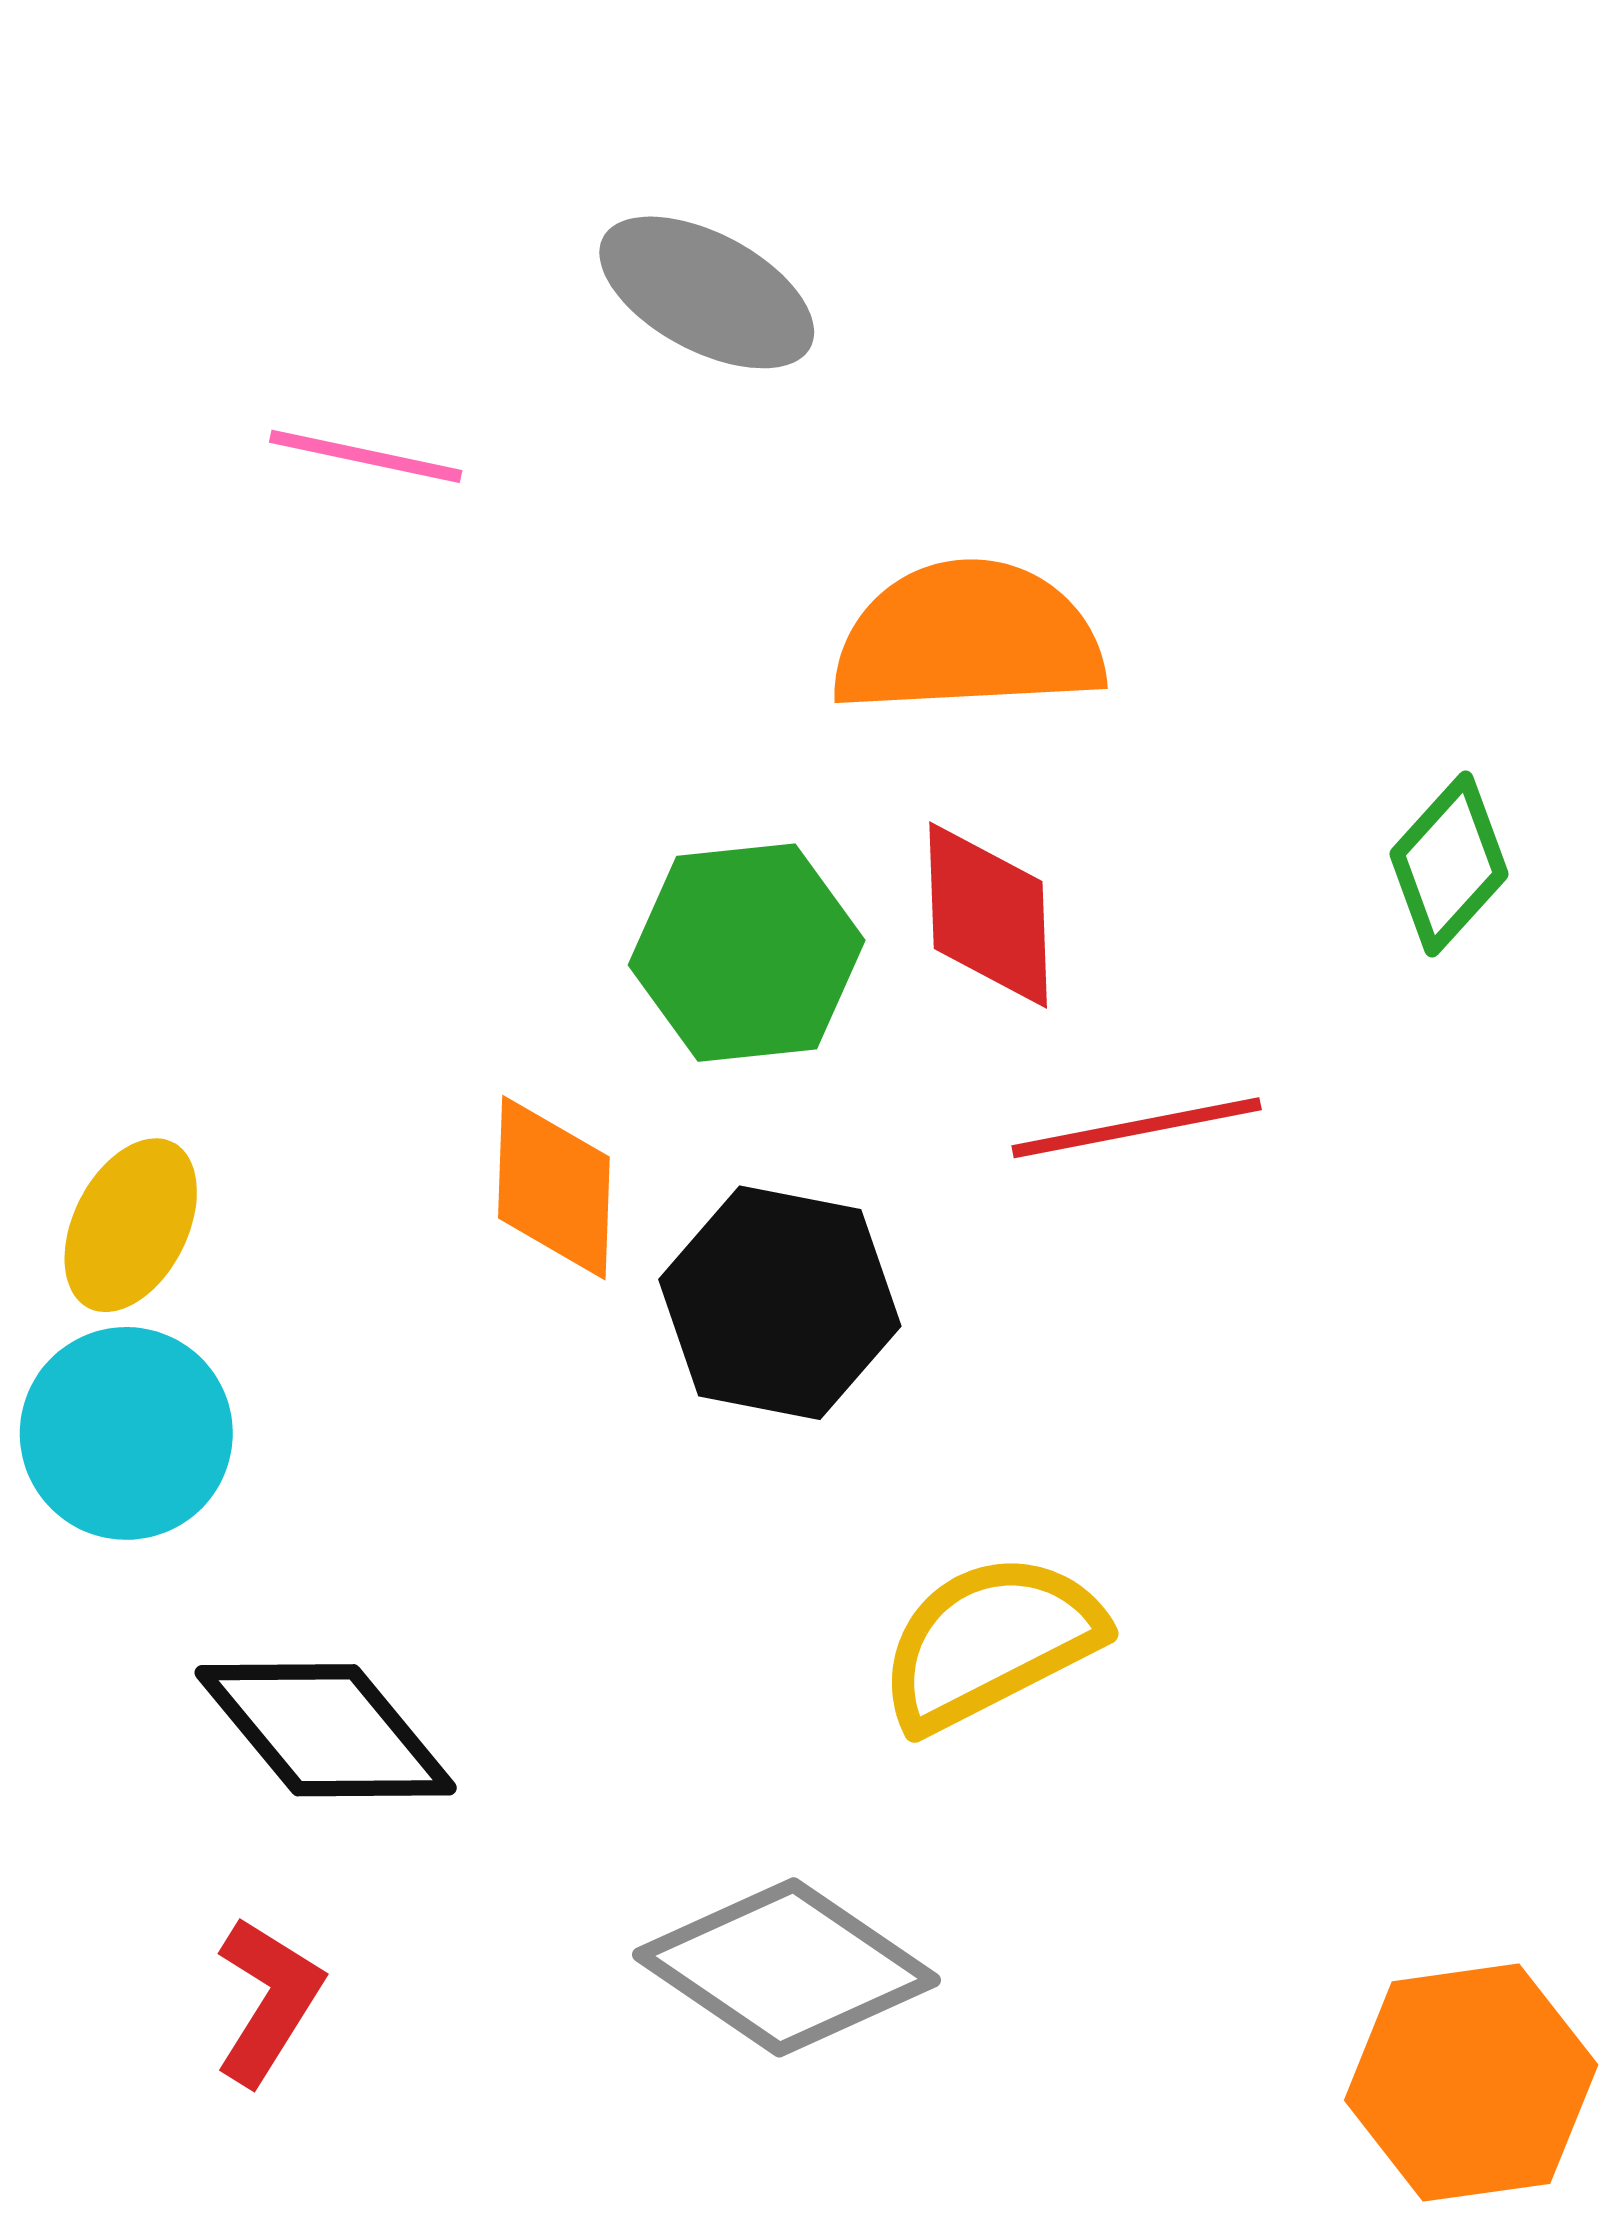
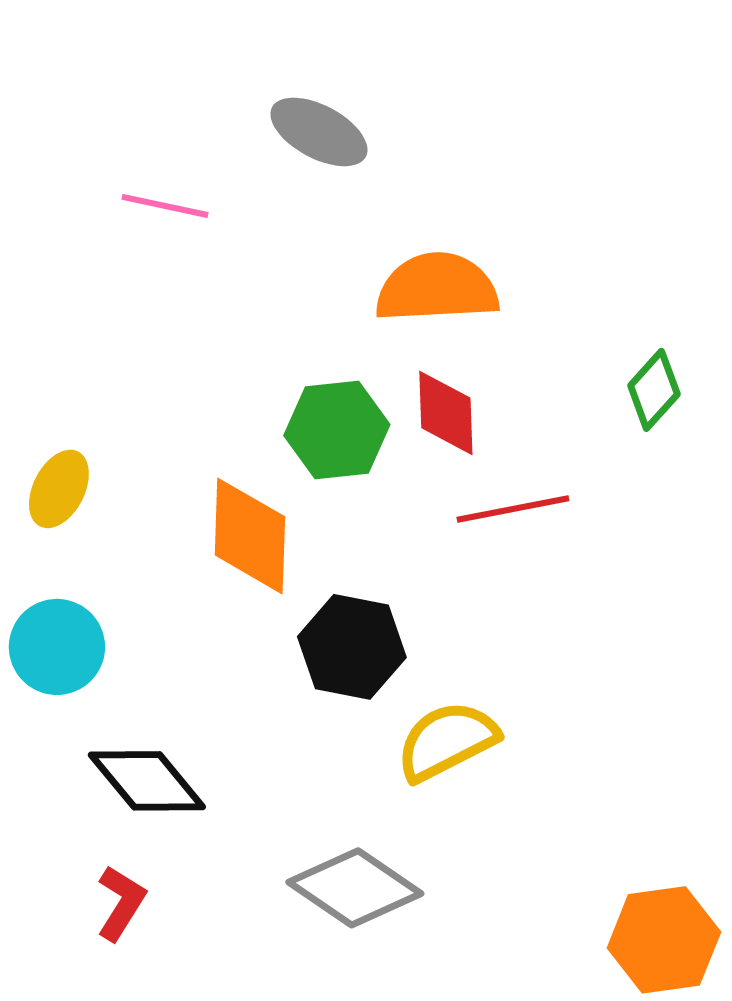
orange diamond: (554, 1188) -> (250, 536), size x1.4
yellow ellipse: (131, 1225) -> (59, 489), moved
black hexagon: (780, 1303) -> (352, 647), moved

